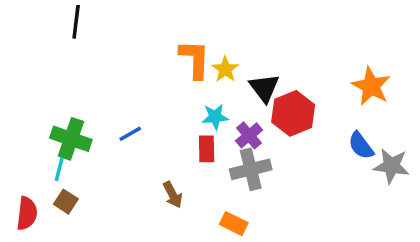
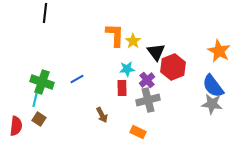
blue semicircle: (361, 146) -> (213, 86), size x1.4
gray star: (391, 166) -> (212, 104), moved

